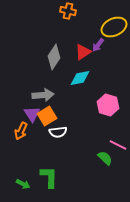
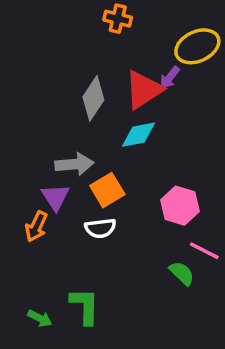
red triangle: (83, 52) -> (144, 90), size x1.4
pink hexagon: (108, 105) -> (180, 206), moved
orange square: (47, 116) -> (107, 190), moved

